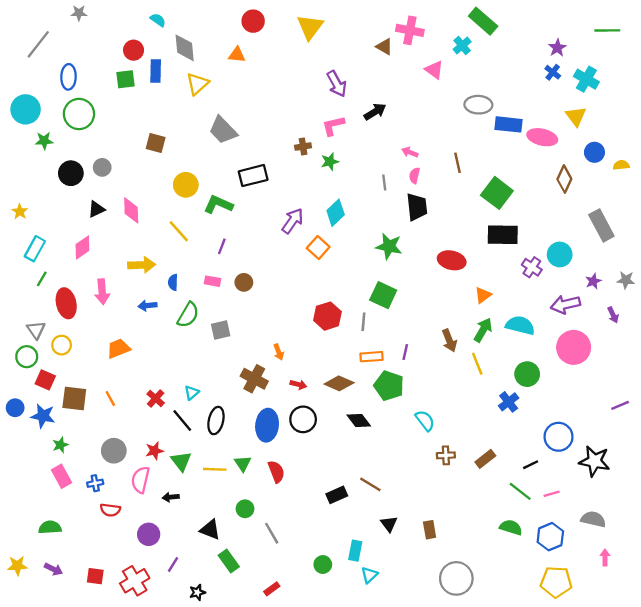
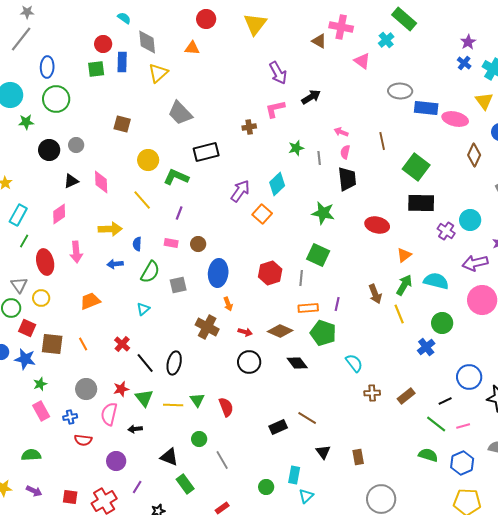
gray star: (79, 13) -> (27, 12), moved
green star: (330, 162) -> (296, 148), moved
cyan triangle: (192, 393) -> (143, 309), moved
blue ellipse: (267, 425) -> (218, 273), moved

